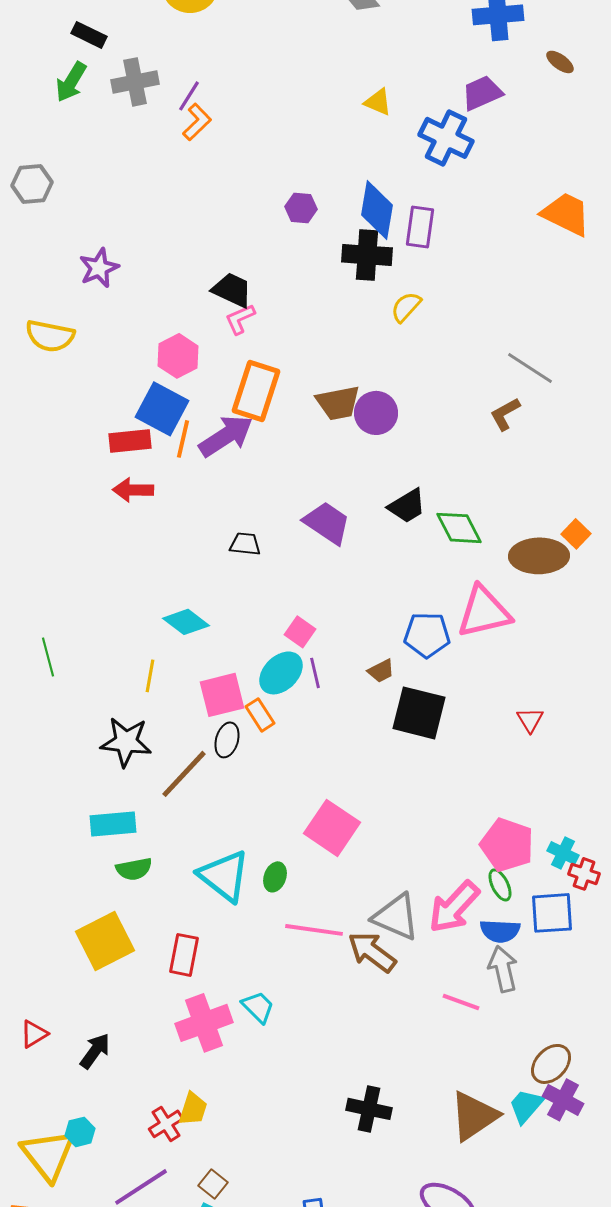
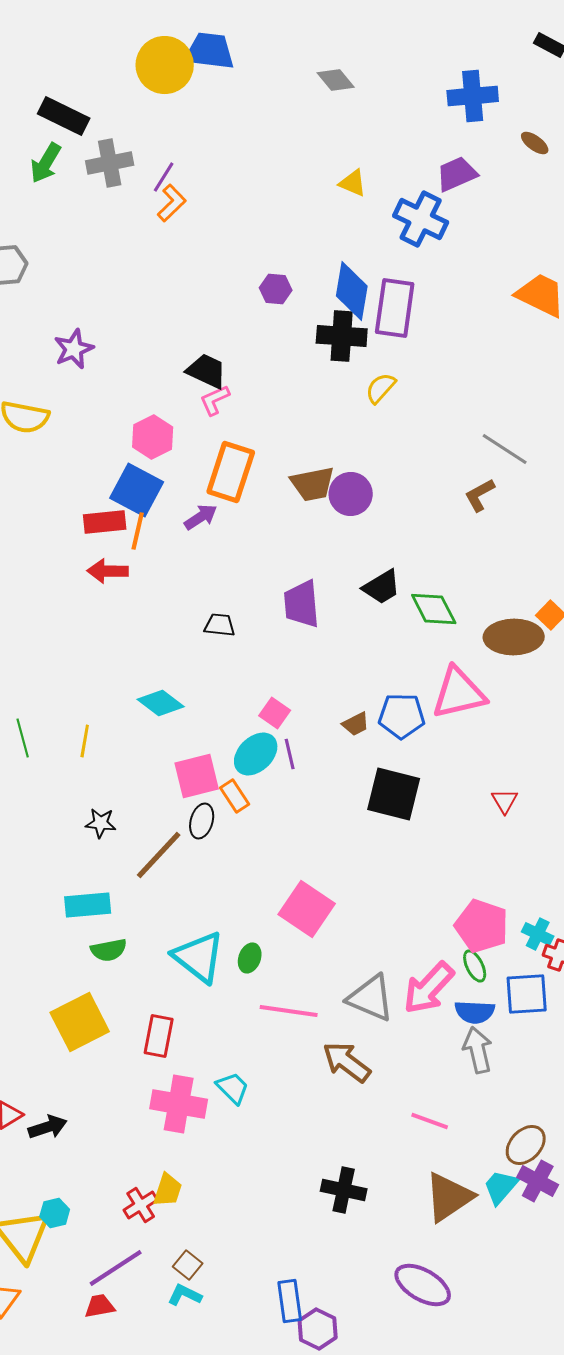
black rectangle: (89, 35) -> (64, 116), size x1.4
purple rectangle: (420, 227) -> (395, 308), size x1.4
purple arrow: (226, 436) -> (201, 517), size x0.6
orange line: (183, 439) -> (138, 531), moved
purple trapezoid: (327, 523) -> (302, 604), turned -129
brown trapezoid: (381, 671) -> (356, 724), moved
yellow line: (150, 676) -> (85, 741), moved
black star: (126, 742) -> (101, 823), size x0.6
brown arrow: (372, 952) -> (347, 1062), moved
pink line: (461, 1002) -> (430, 1121), moved
pink cross: (204, 1023) -> (179, 1104), turned 30
black arrow: (95, 1051) -> (48, 1127), moved, turned 36

